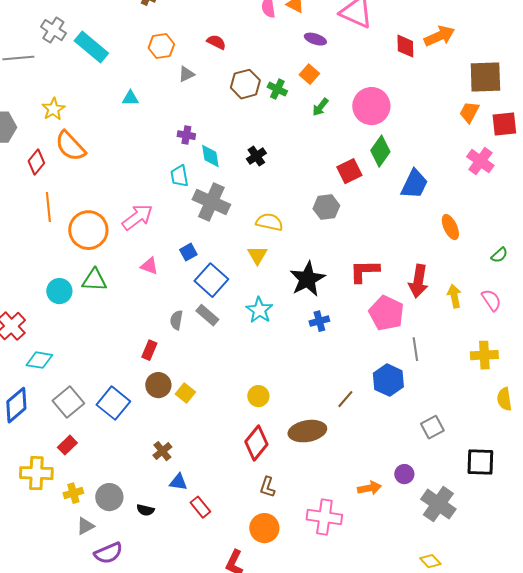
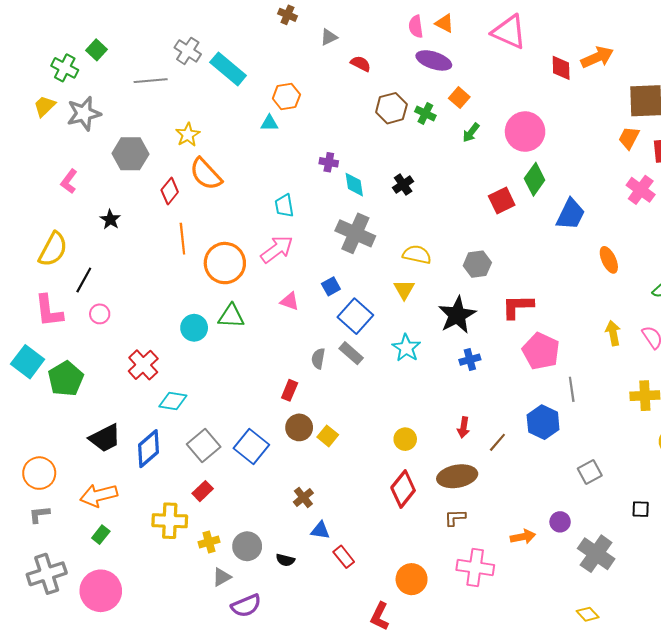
purple ellipse: (315, 39) -> (434, 60), moved, size x1.5
orange hexagon: (161, 46) -> (286, 97), moved
gray triangle: (186, 74) -> (329, 37), moved
cyan trapezoid: (179, 176) -> (284, 206), moved
gray hexagon: (326, 207) -> (477, 264), moved
red arrow: (418, 281) -> (464, 427), moved, size x0.6
black square: (480, 462) -> (641, 509), size x0.6
brown L-shape: (267, 487) -> (455, 518), moved, turned 70

